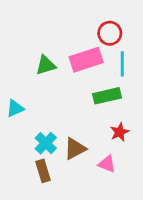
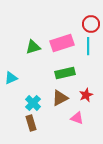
red circle: (110, 33) -> (91, 24), moved
green rectangle: (107, 96) -> (65, 73), moved
brown triangle: (75, 149) -> (60, 98), moved

